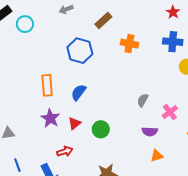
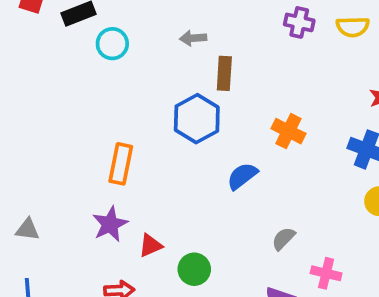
brown rectangle: (103, 20) -> (224, 73), moved, turned -60
blue semicircle: (79, 92) -> (242, 176), moved
pink cross: (170, 112) -> (326, 273), turned 35

